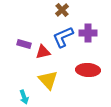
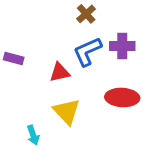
purple rectangle: (24, 44) -> (14, 58), moved

